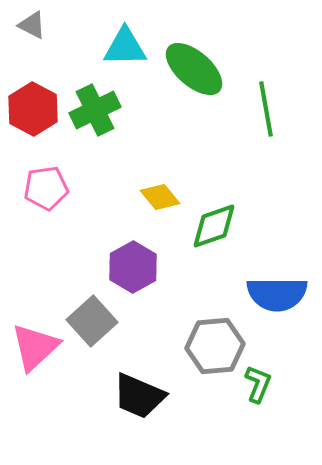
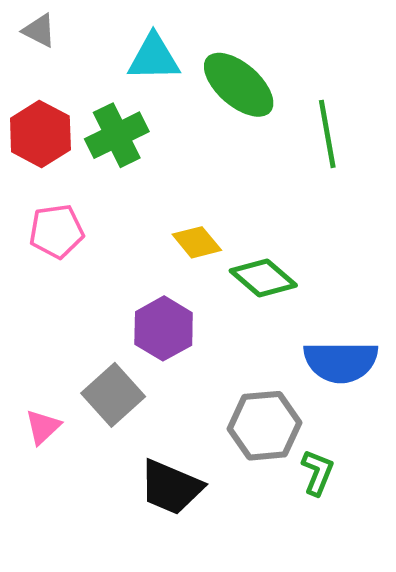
green diamond: (214, 226) -> (263, 278), turned 60
pink triangle: (35, 347) -> (43, 427), size x0.6

